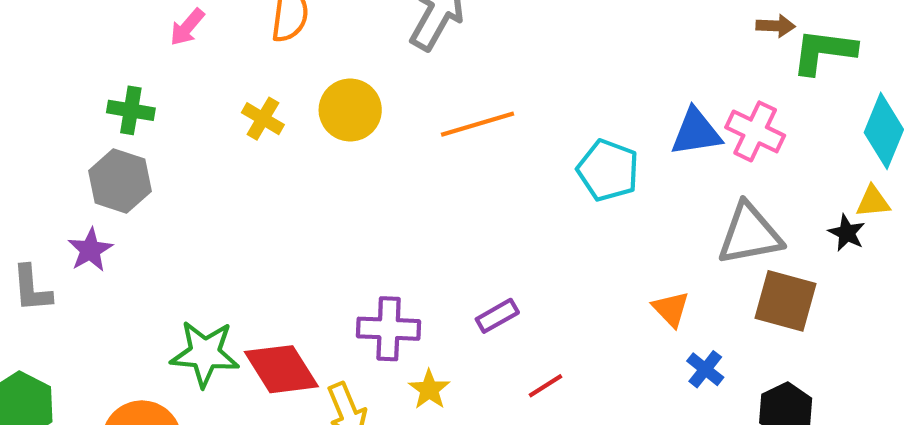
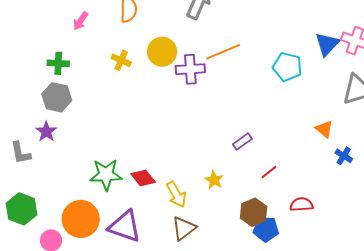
blue triangle: (696, 132) -> (327, 44), turned -32
purple cross: (389, 329) -> (190, 69), moved
red diamond: (281, 369) -> (143, 178), size x0.7

